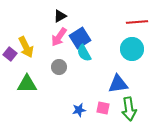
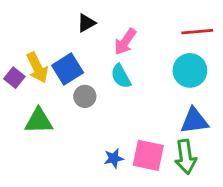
pink arrow: (59, 37) -> (125, 42), moved
blue square: (80, 38) -> (68, 69), moved
blue triangle: (118, 84) -> (194, 121), moved
pink square: (103, 108) -> (148, 155), size x1.6

